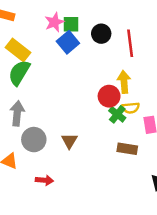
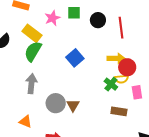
pink star: (54, 22) -> (52, 18), moved
blue square: (68, 42) -> (75, 58), moved
yellow arrow: (124, 82) -> (116, 58), turned 96
red circle: (109, 96) -> (127, 67), moved
gray circle: (34, 140) -> (56, 103), moved

